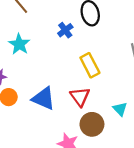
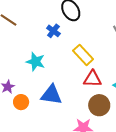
cyan star: (19, 44) -> (36, 62), moved
red triangle: (80, 97) -> (93, 79), moved, turned -36

